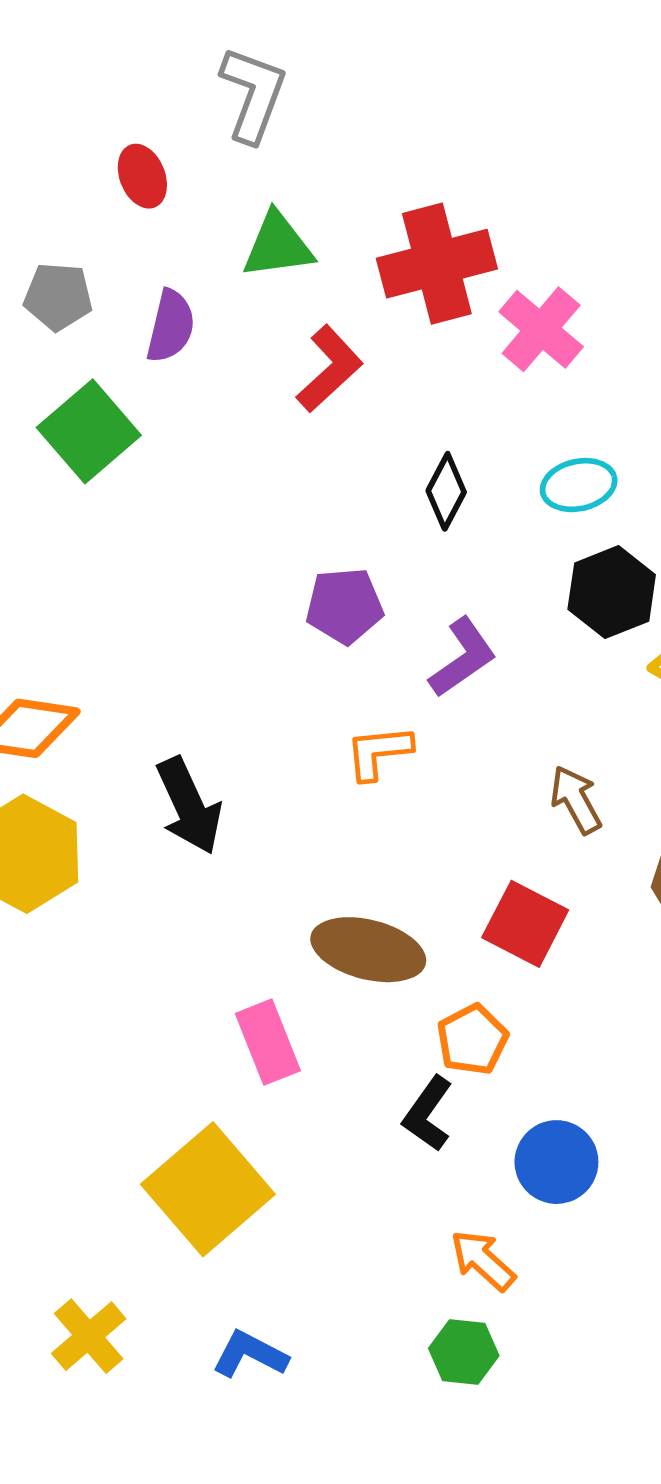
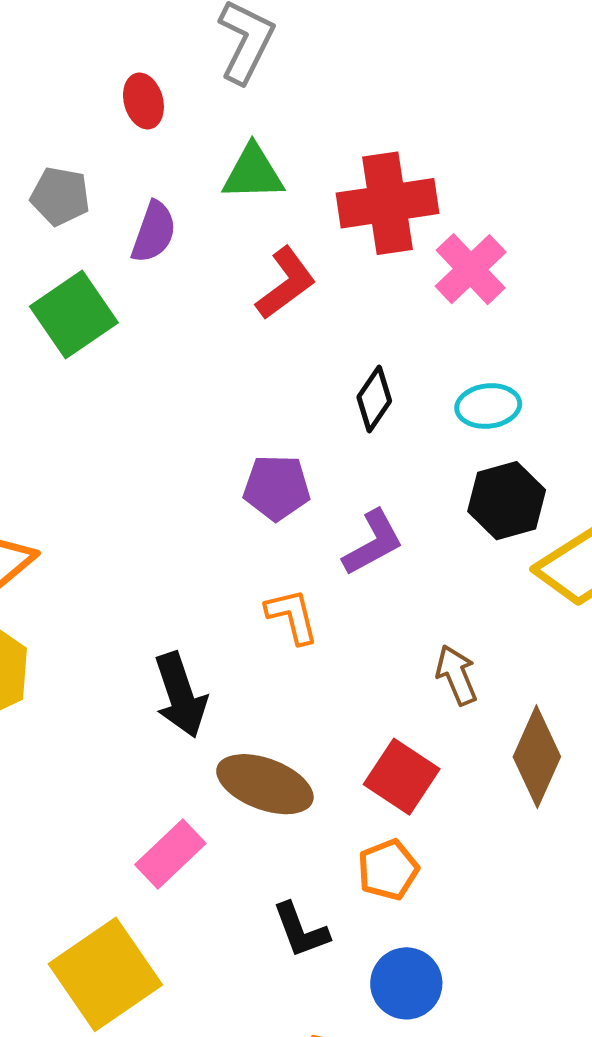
orange L-shape: (379, 752) -> (292, 616), turned 76
black arrow: (189, 806) -> (180, 695), moved
orange pentagon: (472, 1040) -> (388, 870), moved
pink rectangle: (268, 1042) -> (170, 854), turned 62
black L-shape: (428, 1114) -> (301, 930), turned -62

